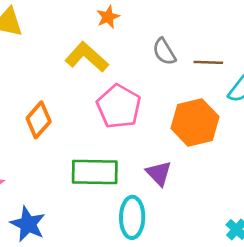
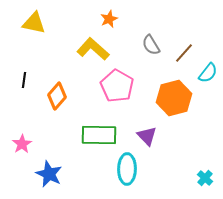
brown line: (208, 62) -> (184, 53), turned -50

